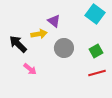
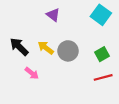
purple triangle: (54, 21) -> (53, 15), moved
yellow arrow: (39, 34) -> (46, 48), moved, turned -133

